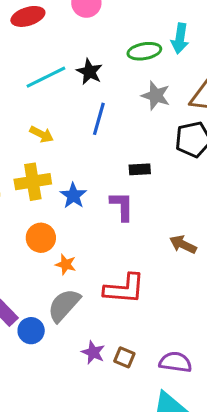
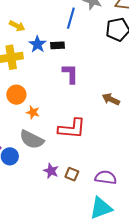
blue line: (99, 119) -> (71, 18), moved
black rectangle: (140, 169) -> (58, 45), moved
blue star: (73, 196) -> (37, 44), moved
gray semicircle: (64, 305) -> (32, 140), turned -105

